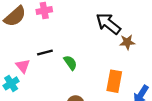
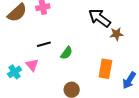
green semicircle: (70, 63) -> (67, 53), turned 72
pink triangle: (23, 66) -> (32, 65), moved

